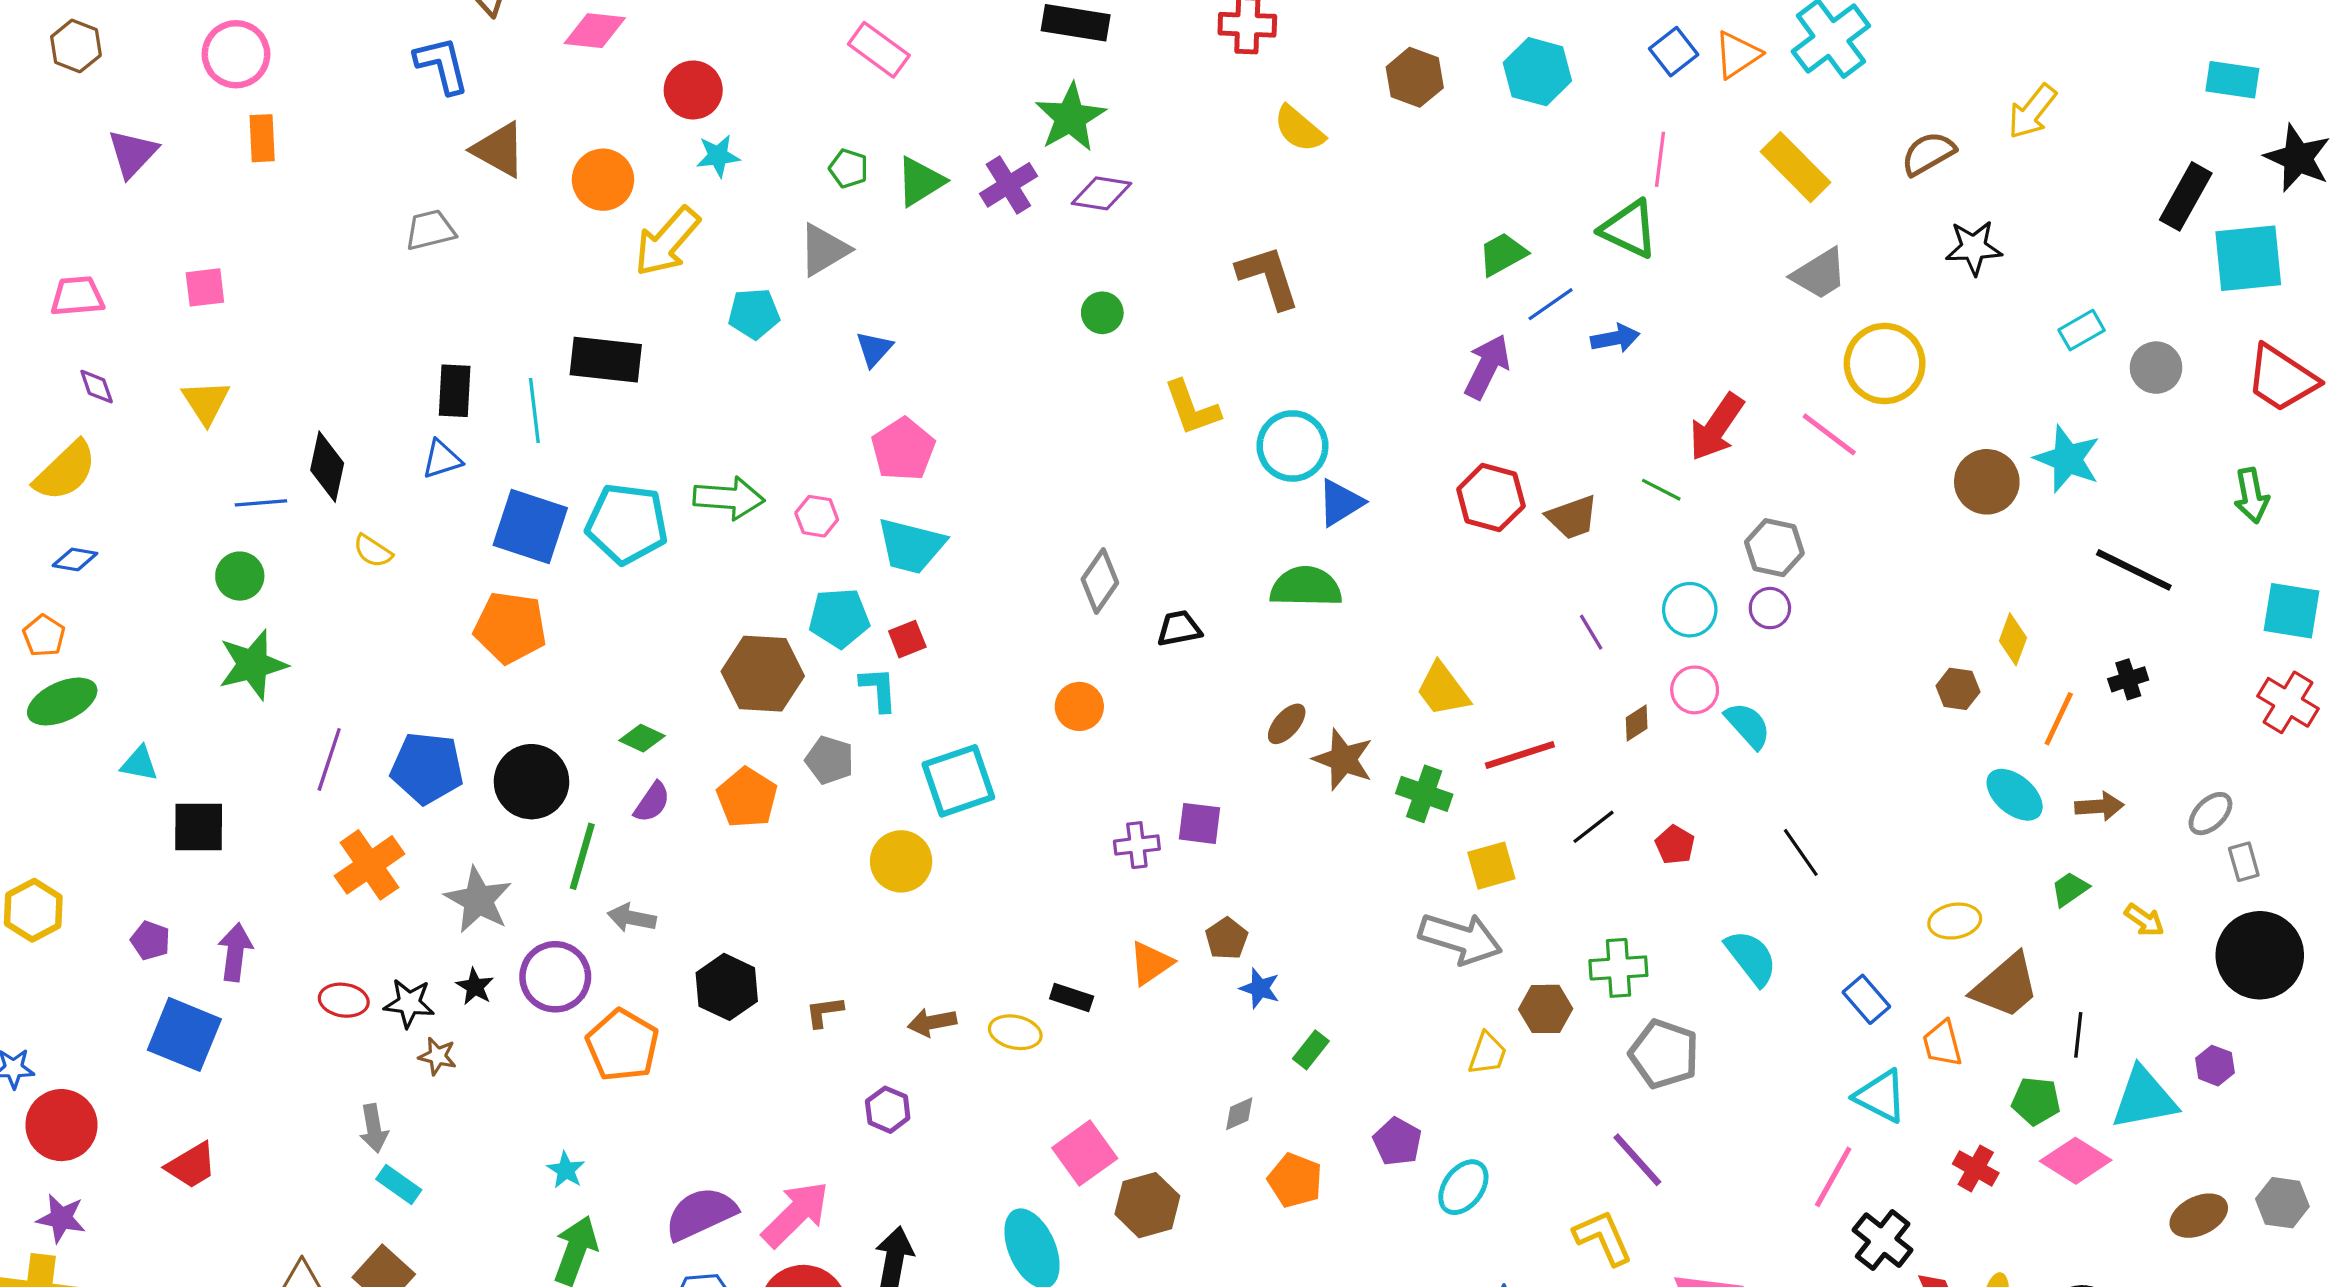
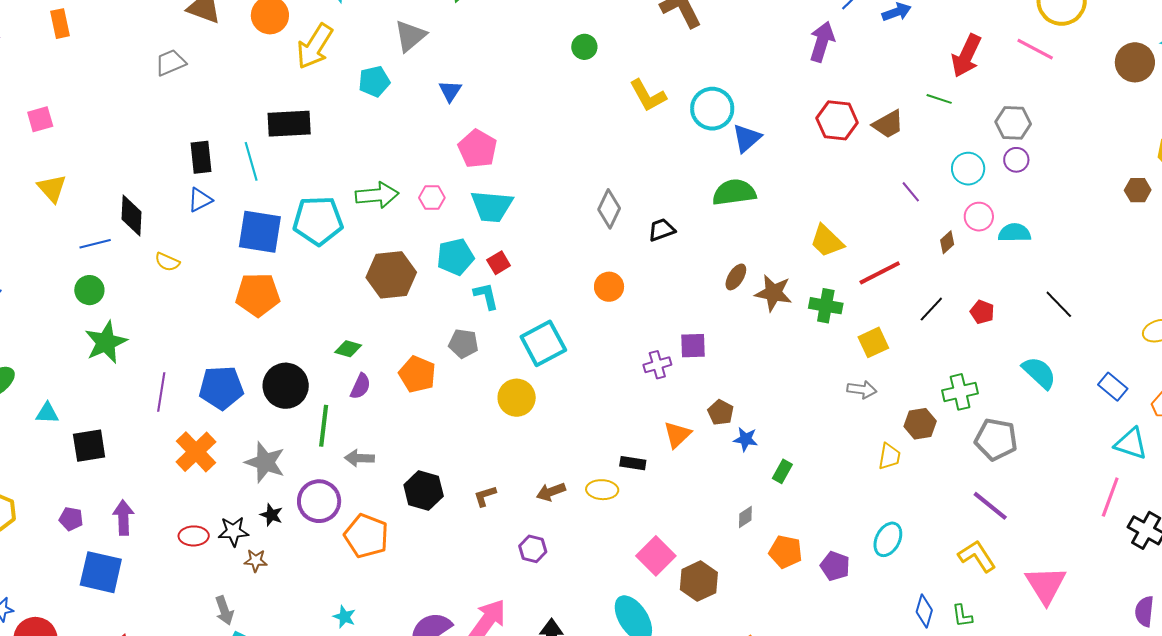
brown hexagon: (763, 674) -> (391, 275), moved
cyan semicircle: (1748, 725) -> (1014, 233), turned -40
gray arrow: (1460, 938) -> (862, 390), size x0.6
purple pentagon: (1397, 1142) -> (835, 566), moved

